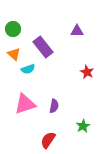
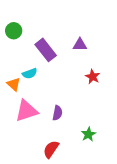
purple triangle: (77, 31) -> (80, 45), moved
orange triangle: (14, 54) -> (14, 84), moved

